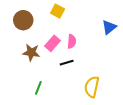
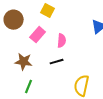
pink rectangle: (52, 43) -> (38, 35), moved
brown star: (31, 52) -> (24, 62), moved

